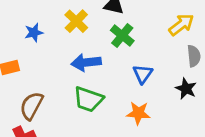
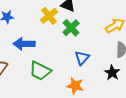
yellow cross: (76, 21) -> (49, 16), moved
blue arrow: (86, 62) -> (24, 44), moved

